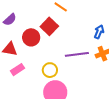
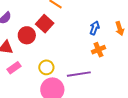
purple line: (77, 54) -> (79, 74), moved

